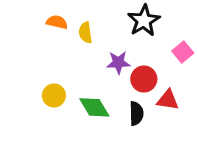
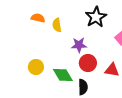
red circle: (144, 79) -> (88, 63), moved
black semicircle: (136, 113) -> (83, 87), moved

